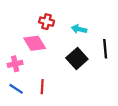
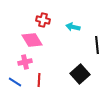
black square: (77, 58) -> (80, 74), moved
pink cross: (15, 64) -> (25, 62), moved

